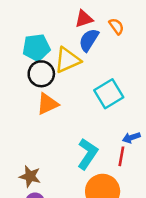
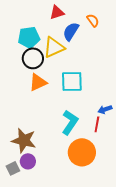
red triangle: (84, 19) -> (57, 12), moved
cyan square: (109, 94) -> (72, 81), moved, turned 30
brown star: (30, 176) -> (24, 140), size x1.4

